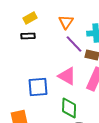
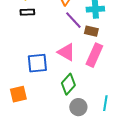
green diamond: (69, 108) -> (68, 84), turned 40

